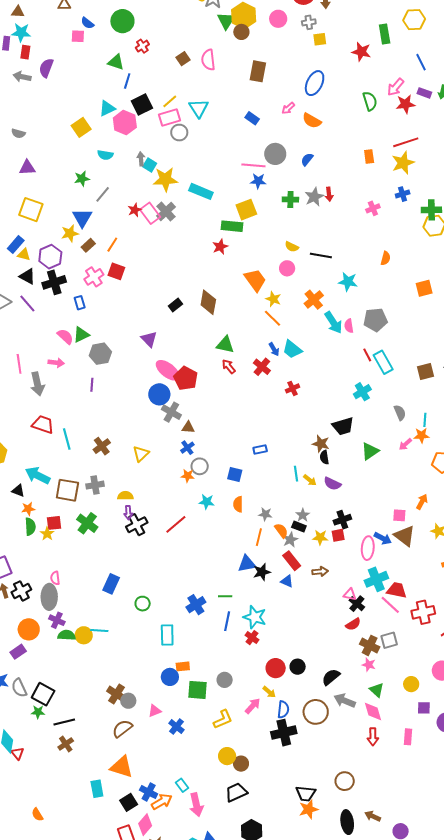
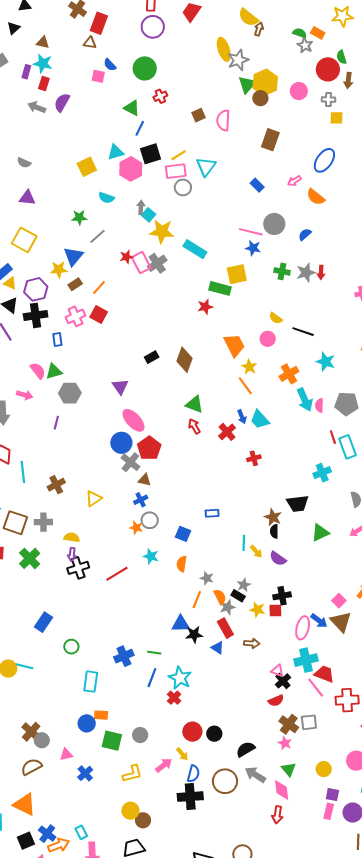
red pentagon: (186, 378) -> (149, 448), moved
pink square: (399, 515) -> (339, 601), turned 32
pink rectangle: (408, 737) -> (329, 811), moved

